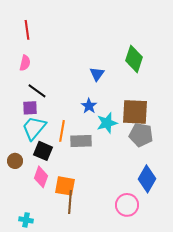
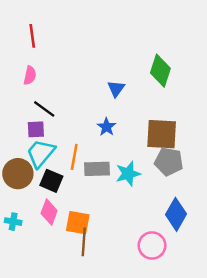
cyan star: (107, 123) -> (128, 174), moved
brown circle: (15, 161) -> (18, 174), moved, size x1.6
cyan cross: (26, 220) -> (13, 222), moved

